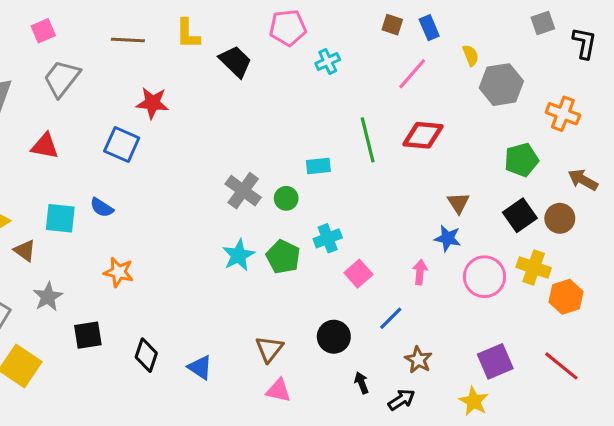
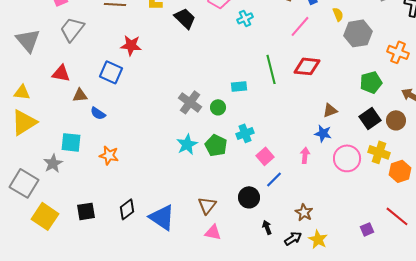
brown triangle: (458, 203) -> (330, 110), turned 42
cyan square: (60, 218) -> (71, 142), moved
brown triangle: (25, 251) -> (80, 95), moved, turned -42
gray star: (48, 297) -> (53, 163), moved
blue line: (391, 318) -> (274, 179), moved
black square: (88, 335) -> (86, 211), moved
black diamond: (146, 355) -> (127, 209), turned 35
purple square: (495, 361) -> (367, 229), moved, size x0.6
blue triangle: (200, 367) -> (162, 217), size x1.6
yellow star: (474, 401) -> (318, 239), moved

